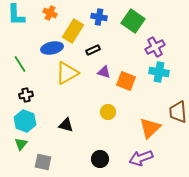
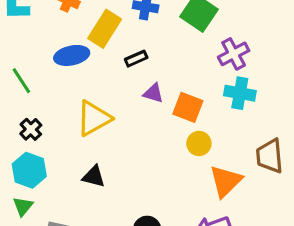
yellow triangle: (67, 73) -> (94, 118), moved
black cross: (26, 95) -> (31, 129), turned -32
yellow circle: (108, 112) -> (199, 143), moved

